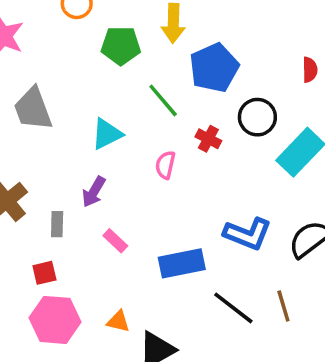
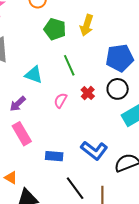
blue pentagon: (214, 68) -> (120, 58), moved
cyan triangle: (107, 134) -> (34, 75), turned 30
pink rectangle: (115, 241) -> (22, 134), size x1.6
blue rectangle: (182, 263) -> (54, 156), size x0.7

